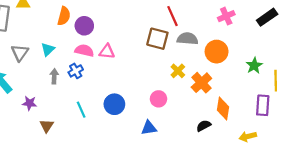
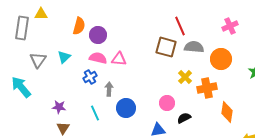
gray arrow: (54, 76) -> (109, 89), moved
orange cross: (201, 83) -> (207, 88), turned 30
purple star: (29, 103) -> (59, 107), moved
black semicircle: (204, 126) -> (184, 118), moved

